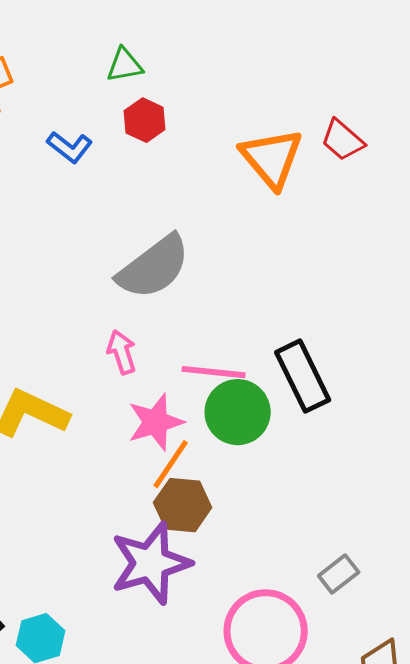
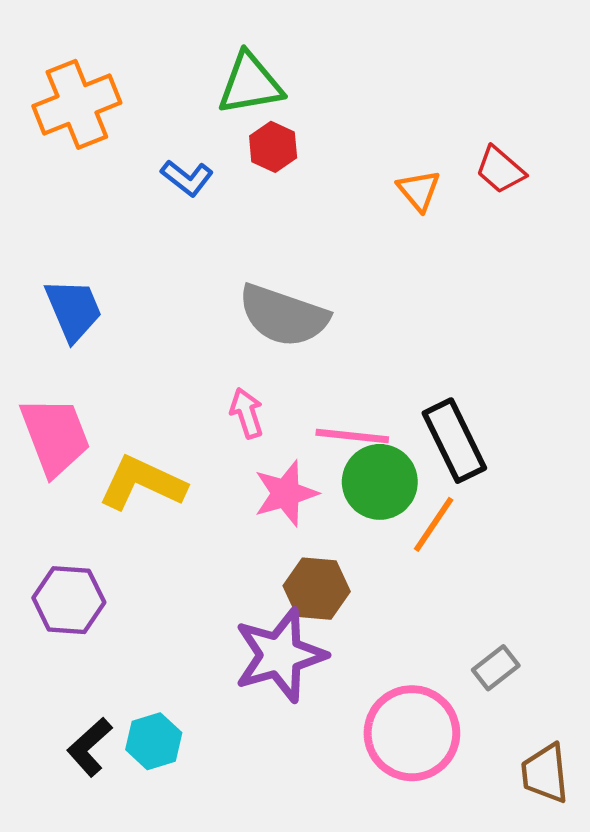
green triangle: (125, 65) -> (250, 84), size x1.6
orange triangle: (272, 158) -> (419, 190), size x0.6
gray semicircle: (154, 267) -> (283, 316), turned 56
orange line: (171, 464) -> (434, 524), moved

